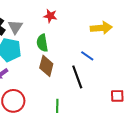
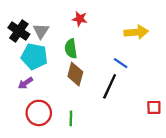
black line: (77, 77) -> (110, 86), turned 45
green line: (57, 106) -> (71, 118), moved

